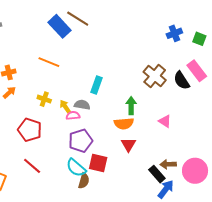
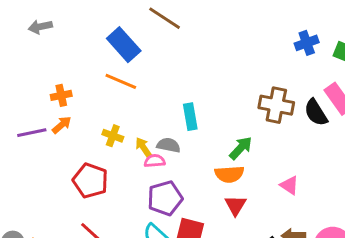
blue rectangle: (60, 26) -> (124, 45), moved
brown cross: (155, 76) -> (276, 105), turned -30
cyan rectangle: (96, 85) -> (190, 117), turned -30
green arrow: (131, 106) -> (241, 148), turned 42
pink triangle: (165, 121) -> (289, 185), moved

